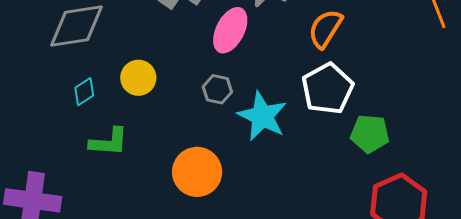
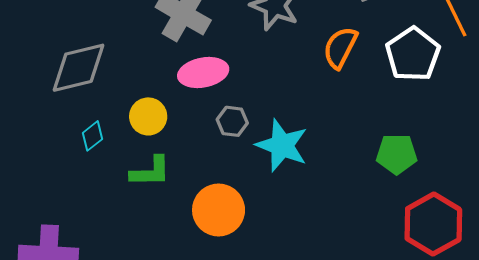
pink ellipse: (230, 30) -> (203, 73), moved, turned 57
white pentagon: (328, 89) -> (413, 54), moved
green L-shape: (109, 142) -> (150, 172), moved

